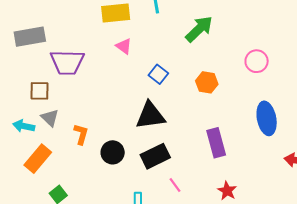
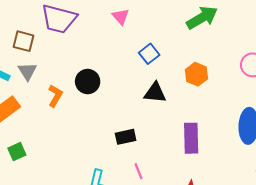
black triangle: (150, 116) -> (155, 93), moved, size x0.7
black circle: (113, 152) -> (88, 82), moved
black rectangle: (155, 156) -> (126, 137), size x0.7

